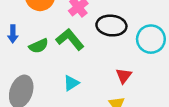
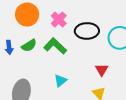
green semicircle: (39, 46) -> (29, 45), moved

